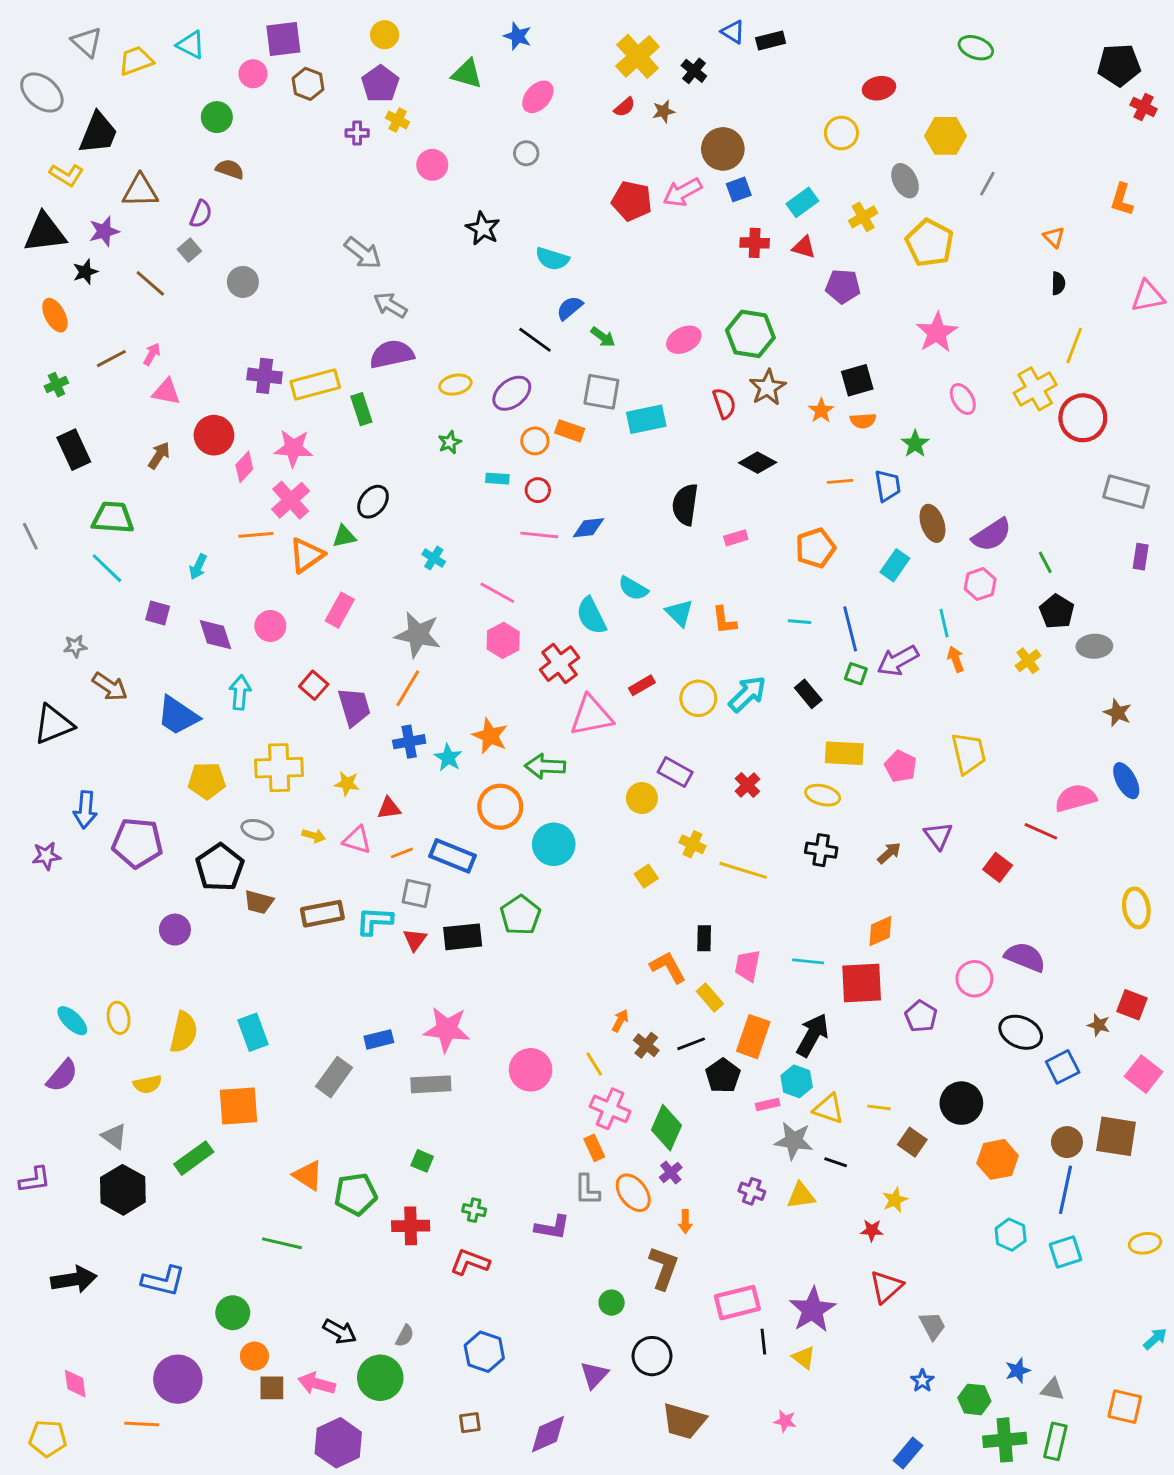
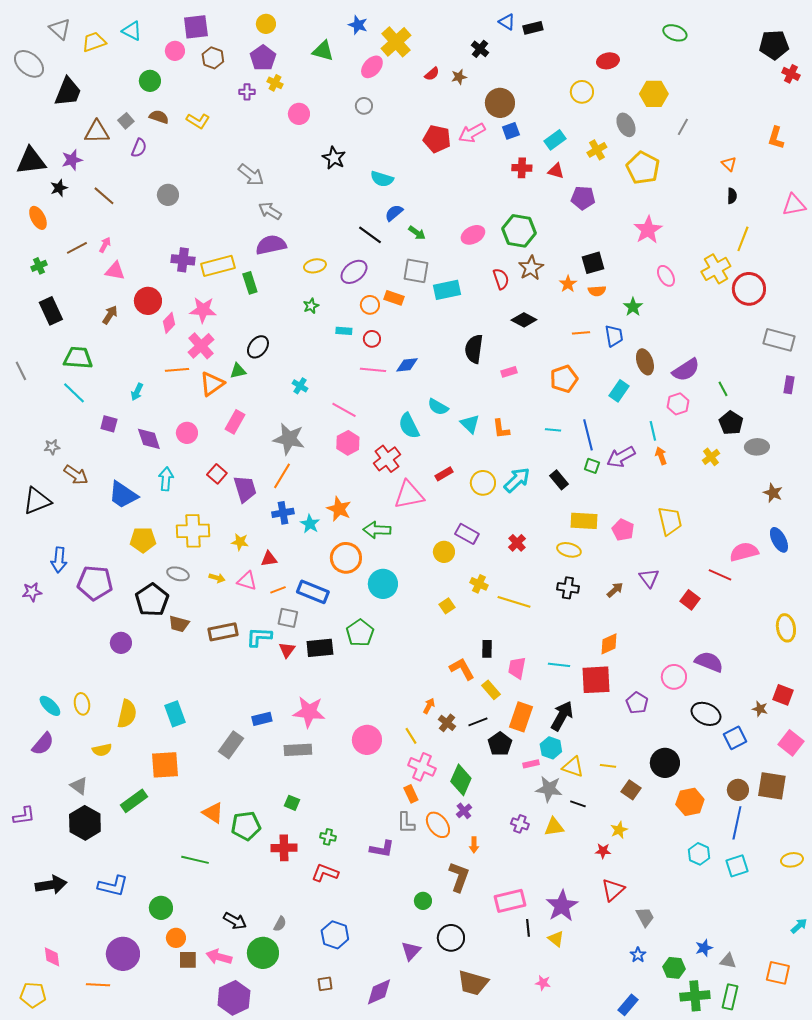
yellow cross: (638, 56) -> (396, 42), moved
yellow L-shape: (67, 175) -> (198, 121), moved
gray square: (189, 250) -> (126, 121), moved

